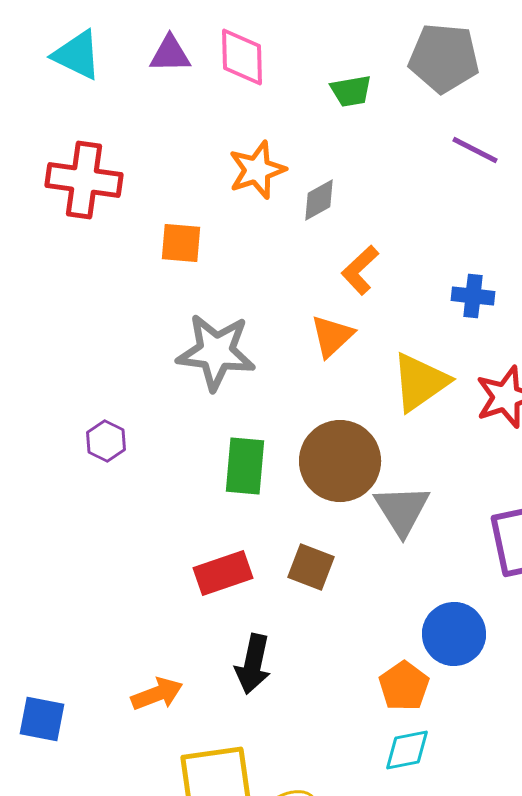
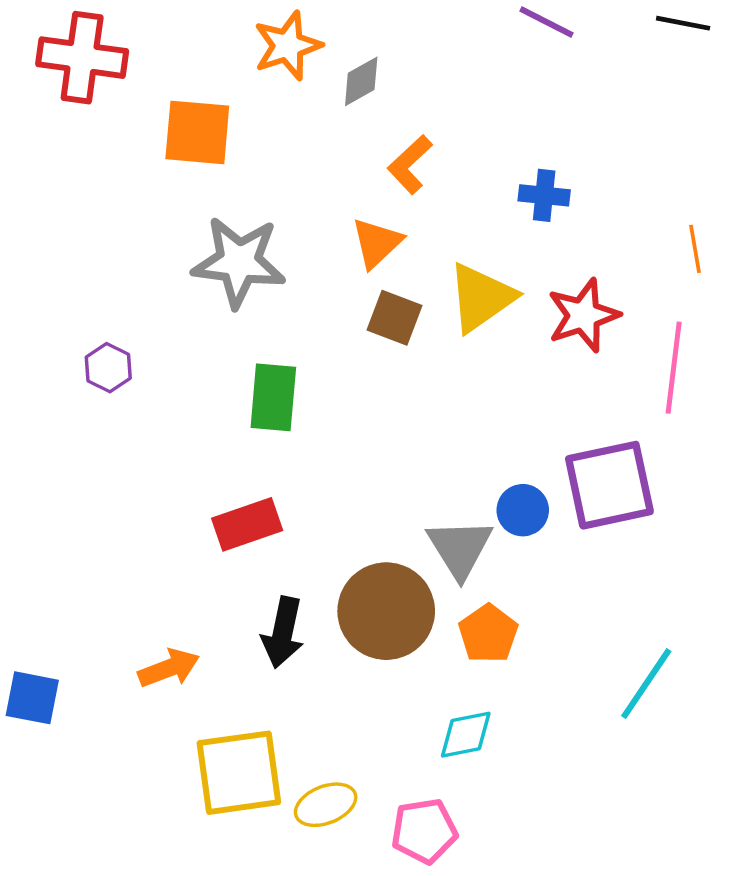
orange square: (181, 243) -> (197, 132), size x1.4
brown circle: (340, 461) -> (386, 611), moved
gray triangle: (402, 510) -> (460, 548), moved
brown square: (311, 567) -> (394, 318), moved
blue circle: (454, 634) -> (523, 510), moved, size x0.7
orange pentagon: (404, 686) -> (488, 634), moved

